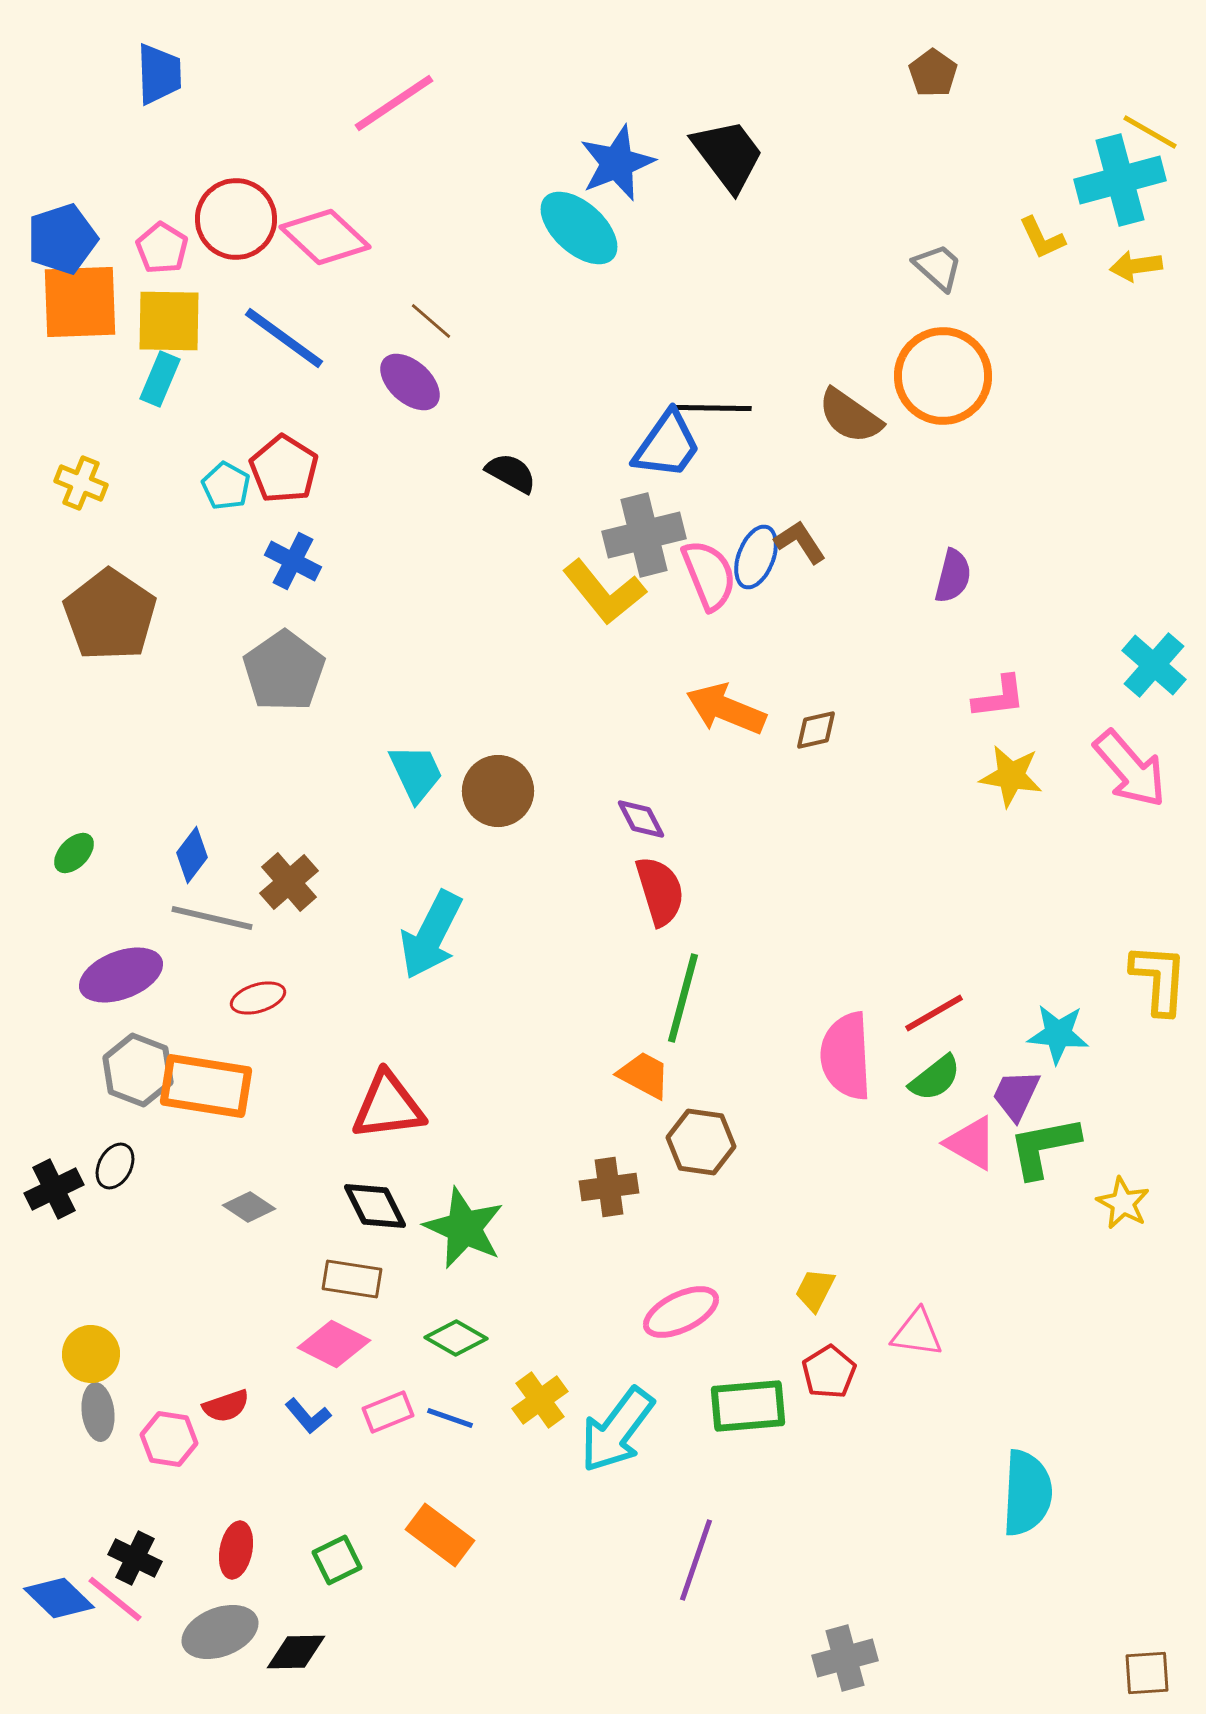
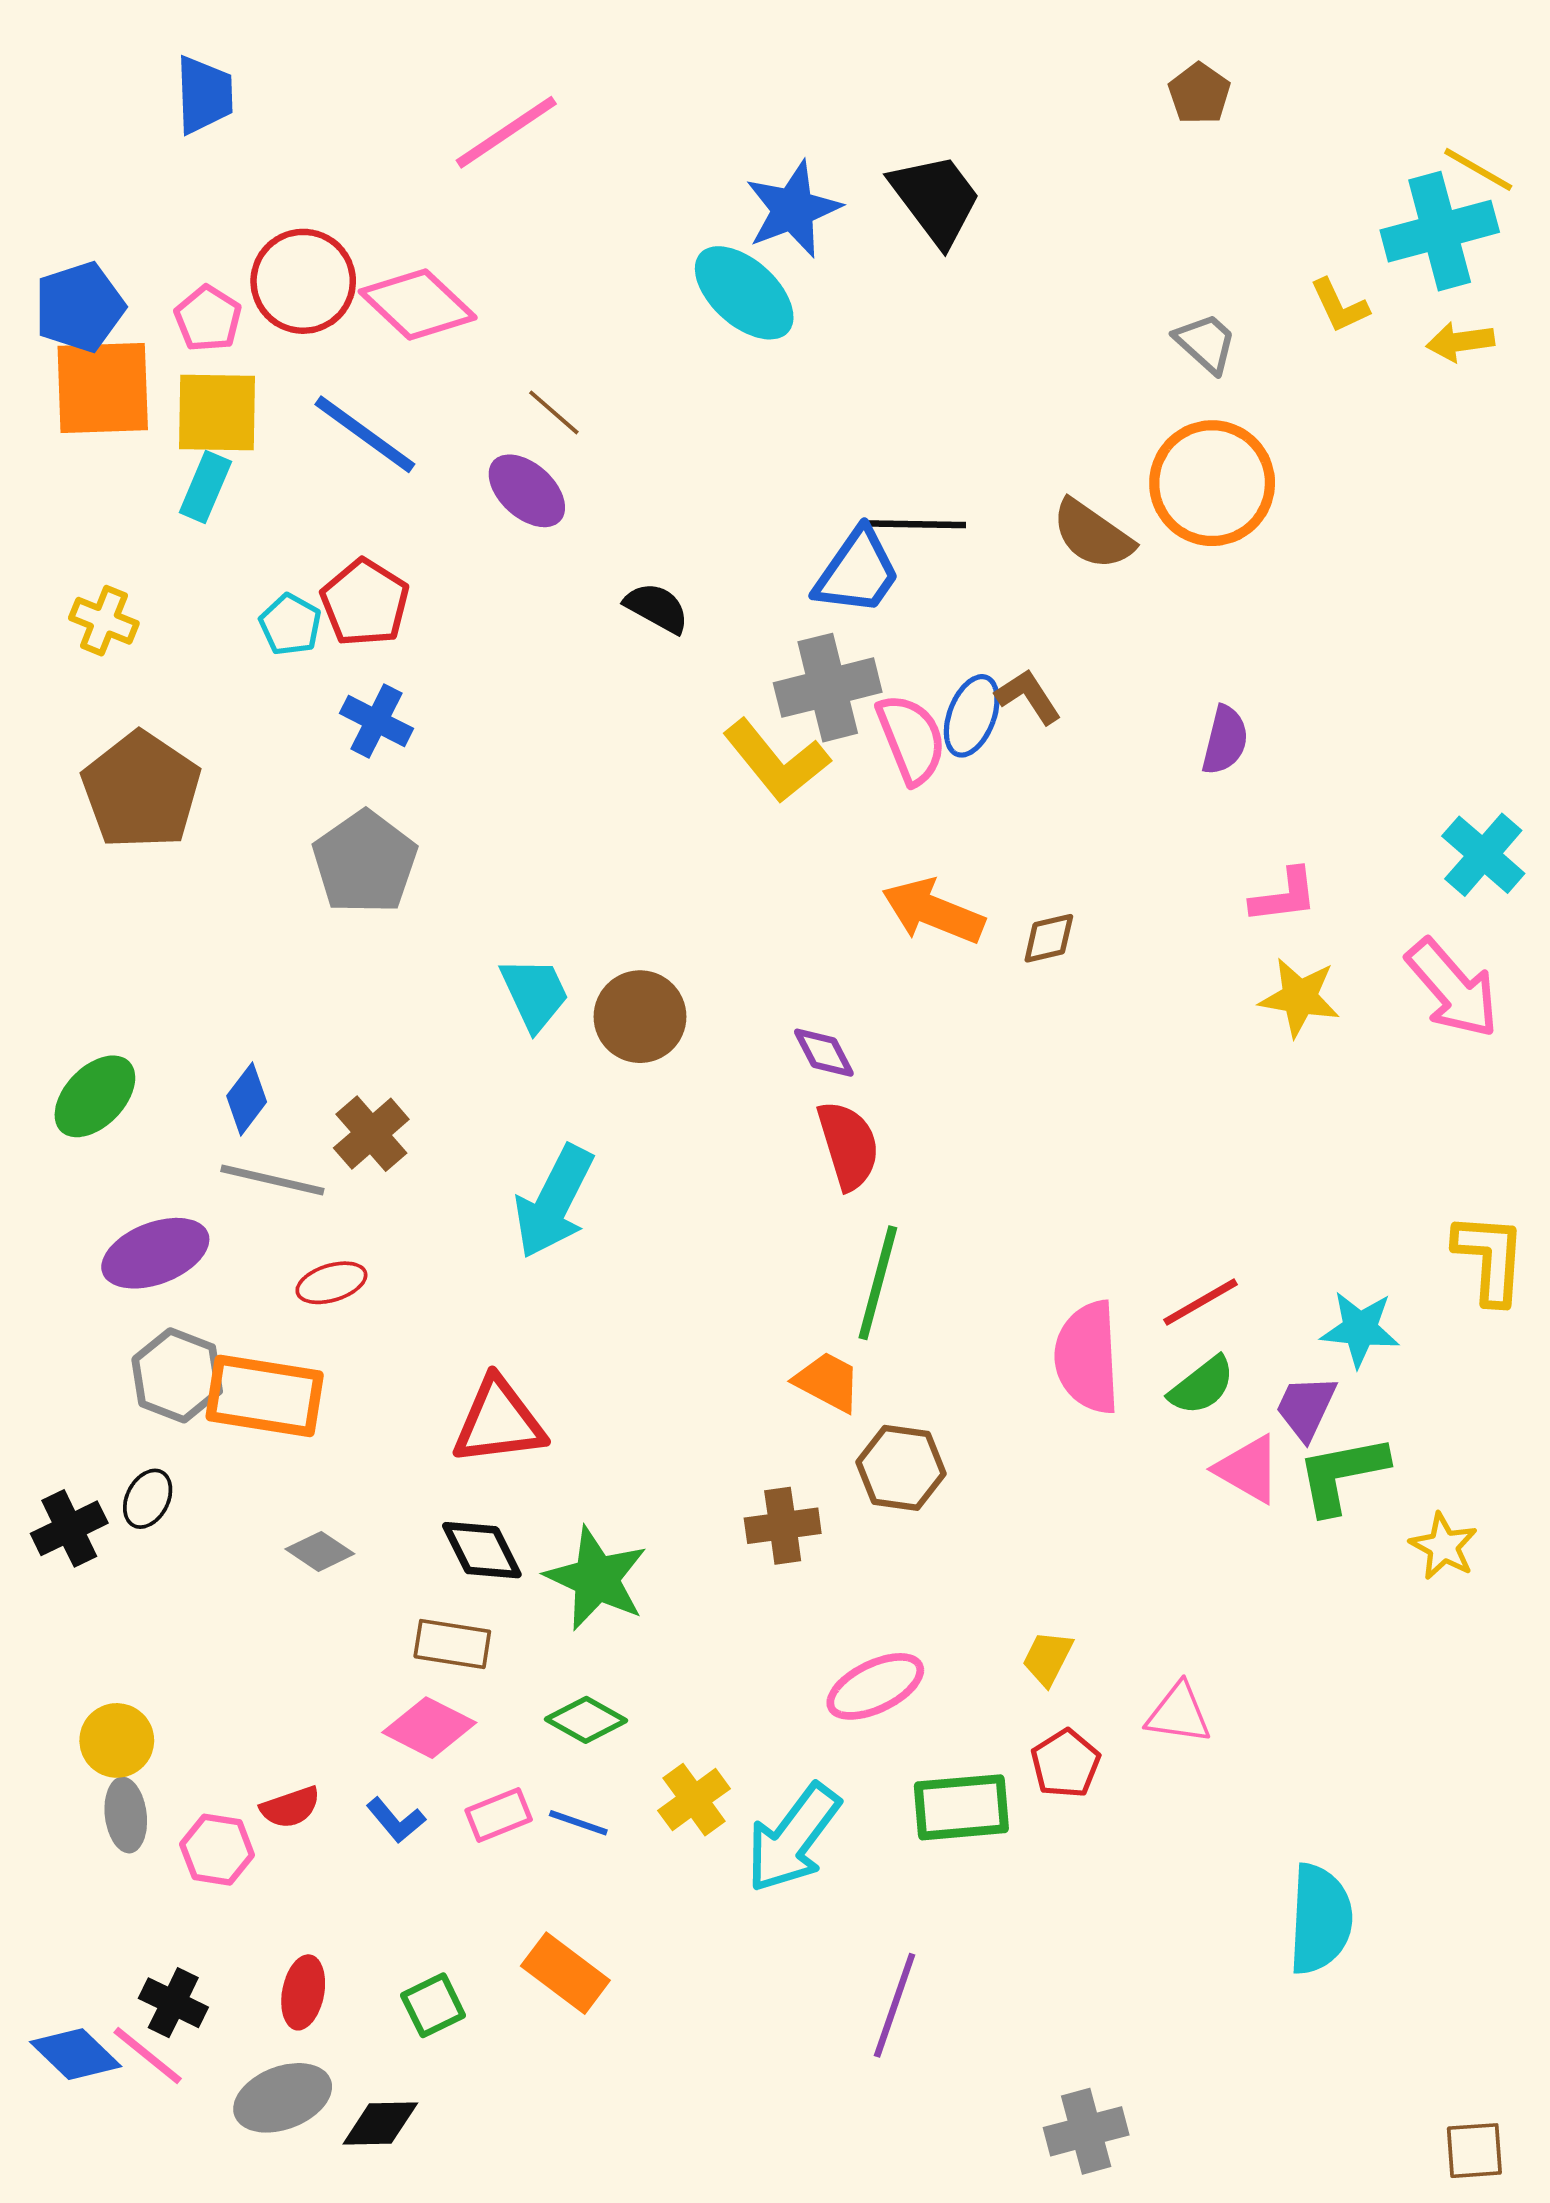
green ellipse: (74, 853) -> (95, 1096), size x1.6

